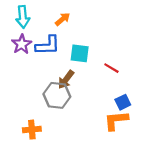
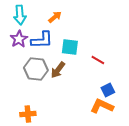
gray hexagon: (57, 95) -> (36, 69), moved
orange L-shape: (116, 120) -> (102, 106), turned 30

